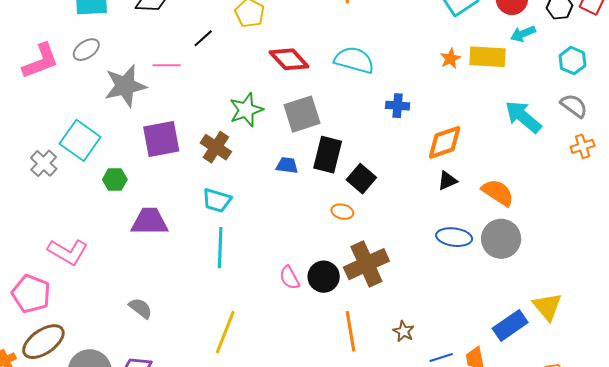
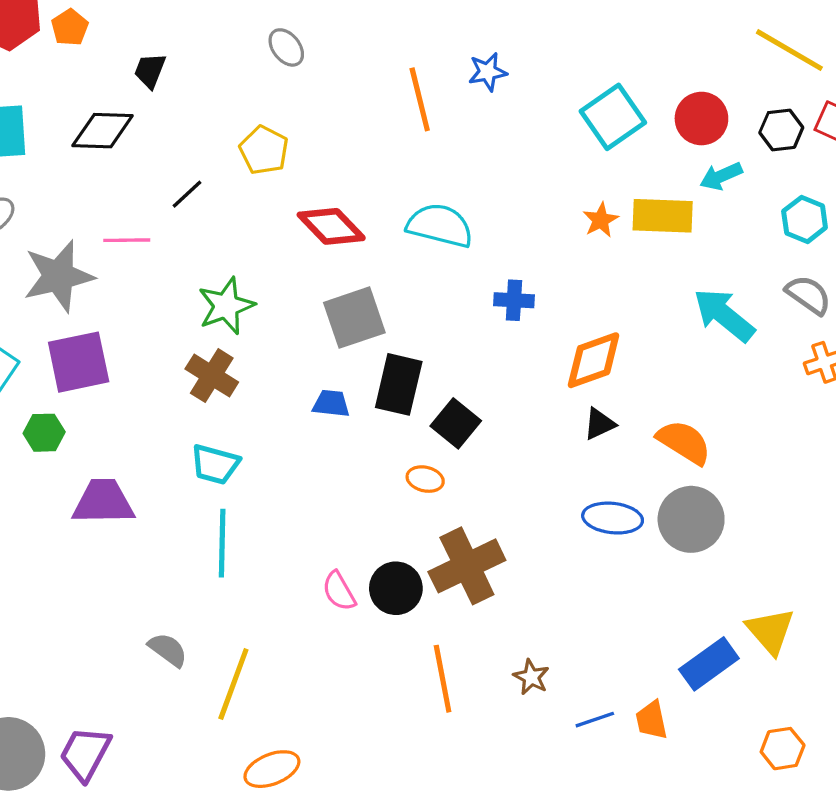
green star: (246, 110) -> (226, 306), moved
purple square: (161, 139) -> (79, 362), moved
gray semicircle: (140, 308) -> (168, 650), moved

